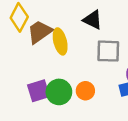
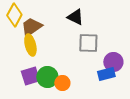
yellow ellipse: (60, 41) -> (30, 45), moved
orange circle: (85, 91) -> (62, 83), moved

